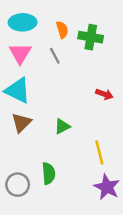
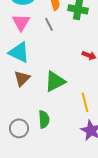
green triangle: (62, 126) -> (55, 81), size x1.6

